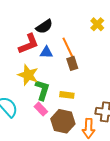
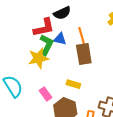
brown rectangle: (72, 63) -> (84, 54), size x1.5
yellow star: (28, 75) -> (38, 58), turned 30
green L-shape: (42, 90) -> (46, 45), moved

